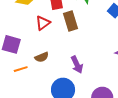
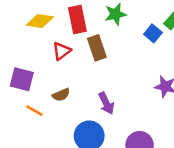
orange line: (21, 69) -> (34, 111), turned 48

